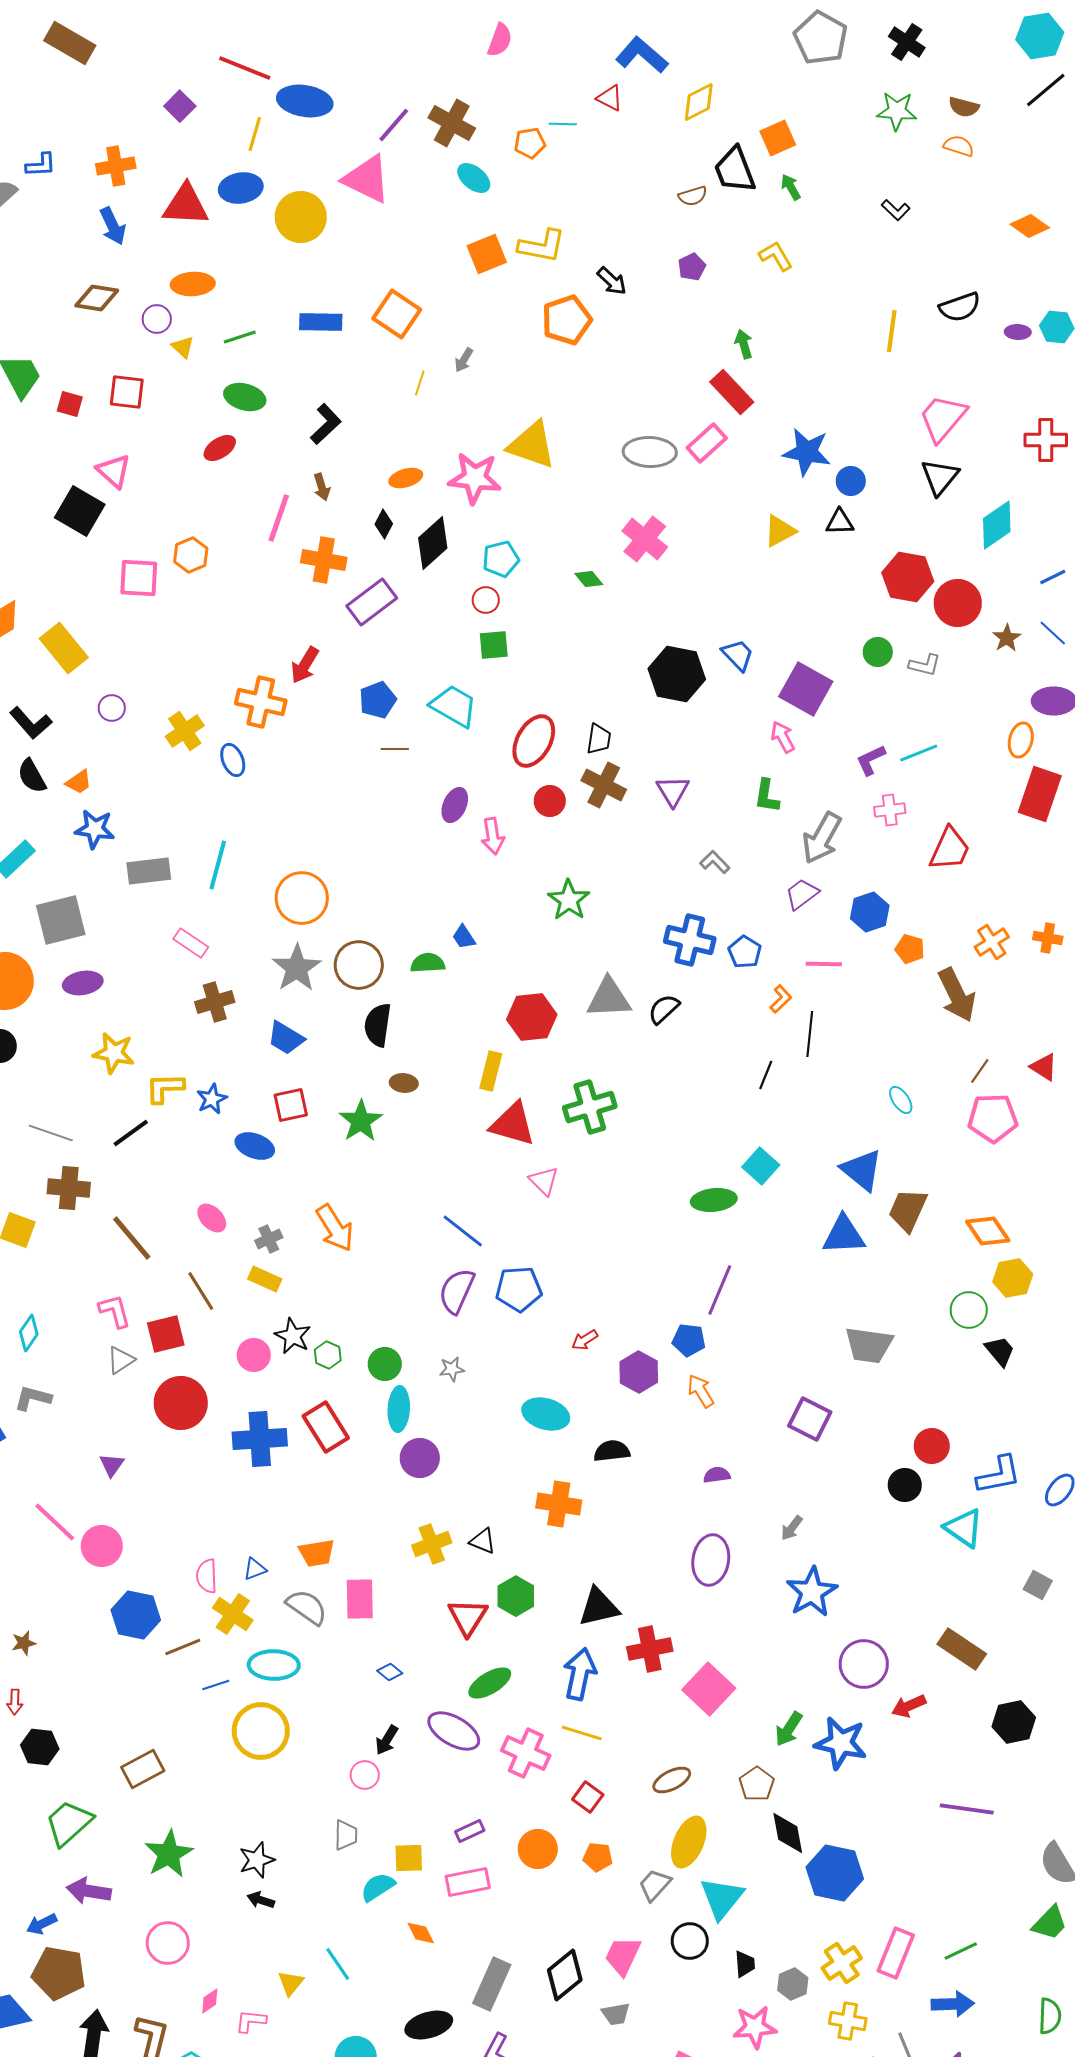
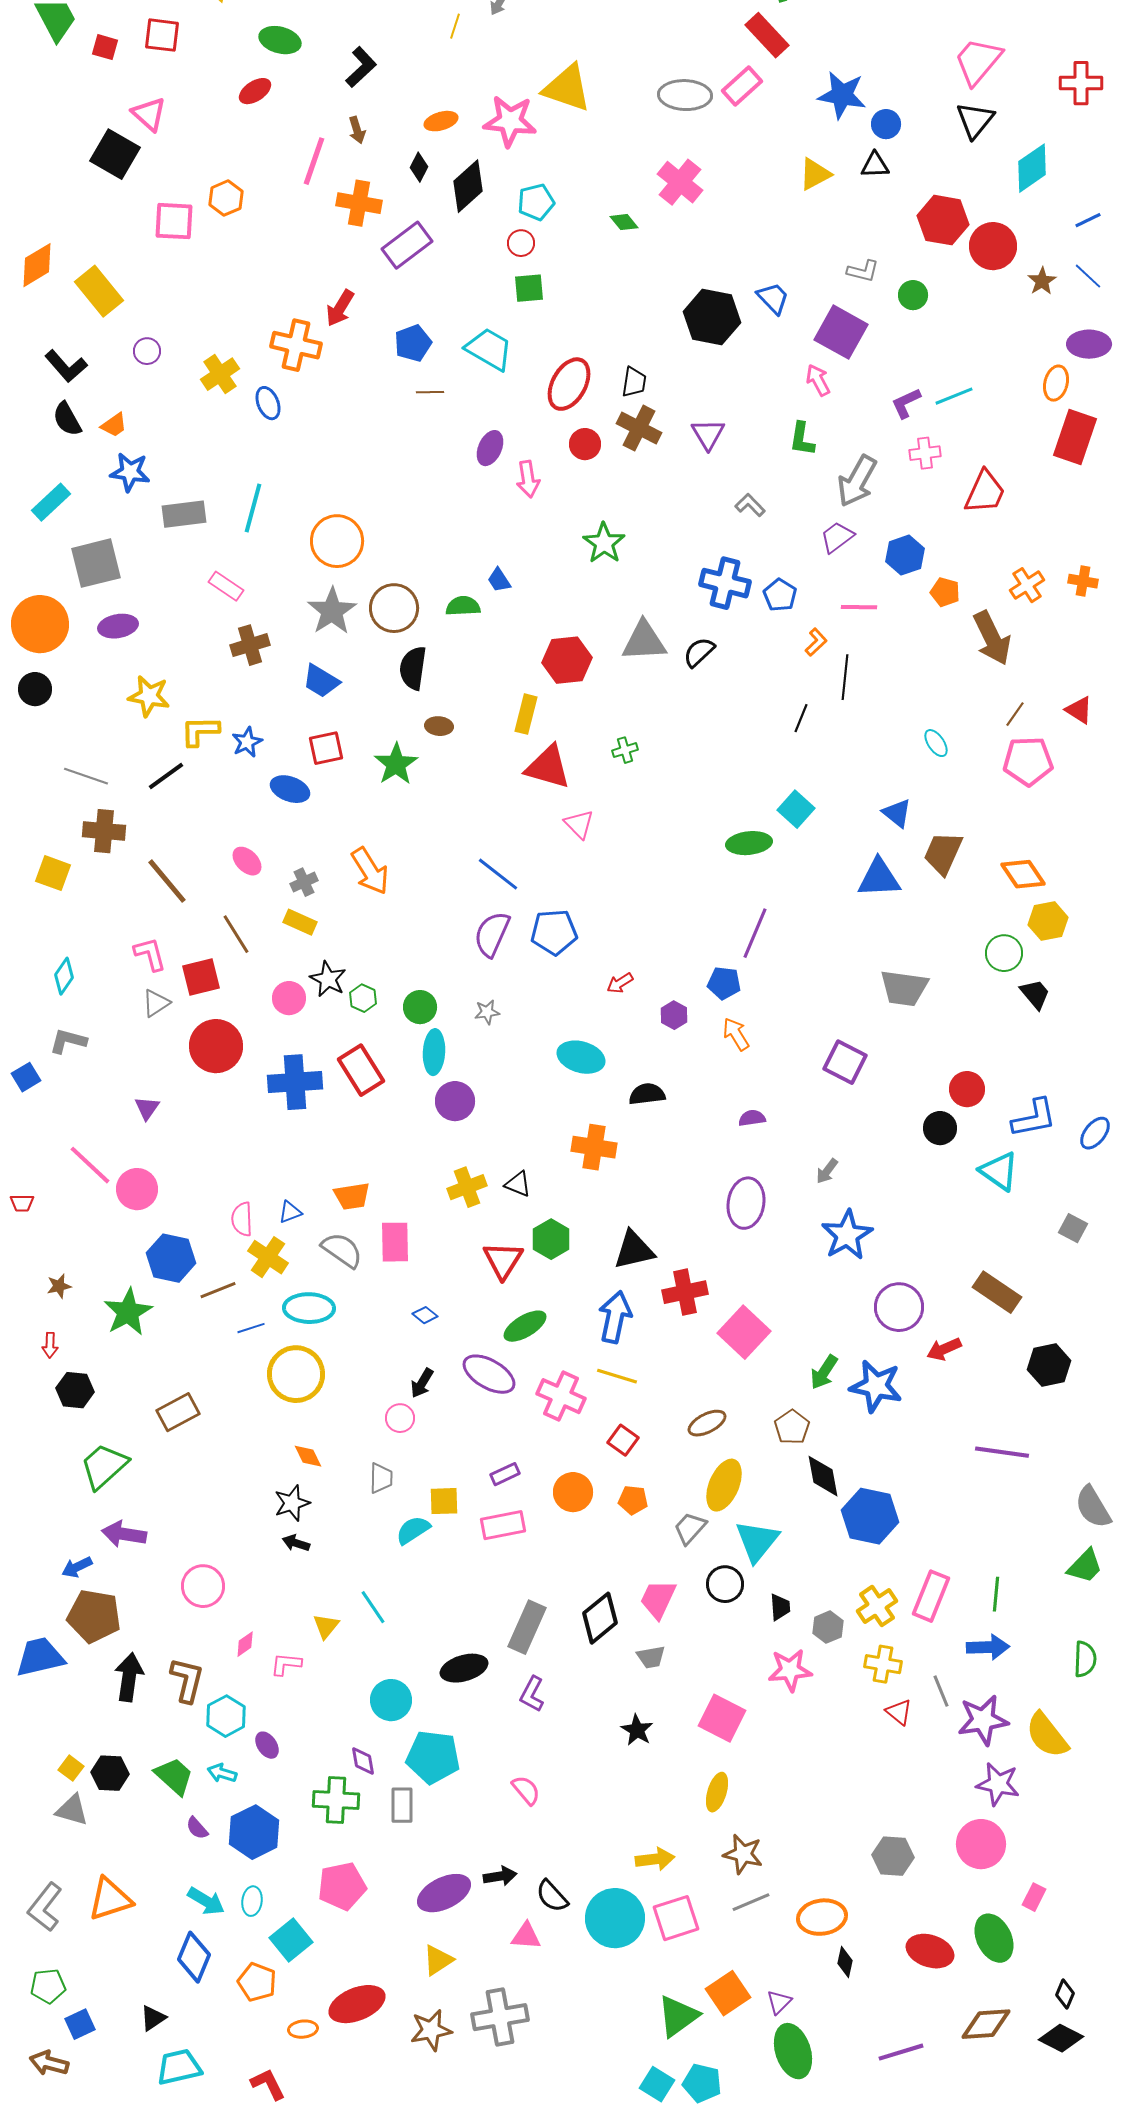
gray L-shape: (925, 665) -> (863, 271), moved
green cross: (590, 1107) -> (625, 750), size x0.5
blue triangle: (862, 1170) -> (897, 813), size x0.7
purple hexagon: (639, 1372) -> (674, 1015), size x0.7
green star: (169, 1854) -> (128, 1312), moved
orange diamond: (421, 1933) -> (308, 1456), moved
green line: (961, 1951) -> (996, 1594), turned -60

